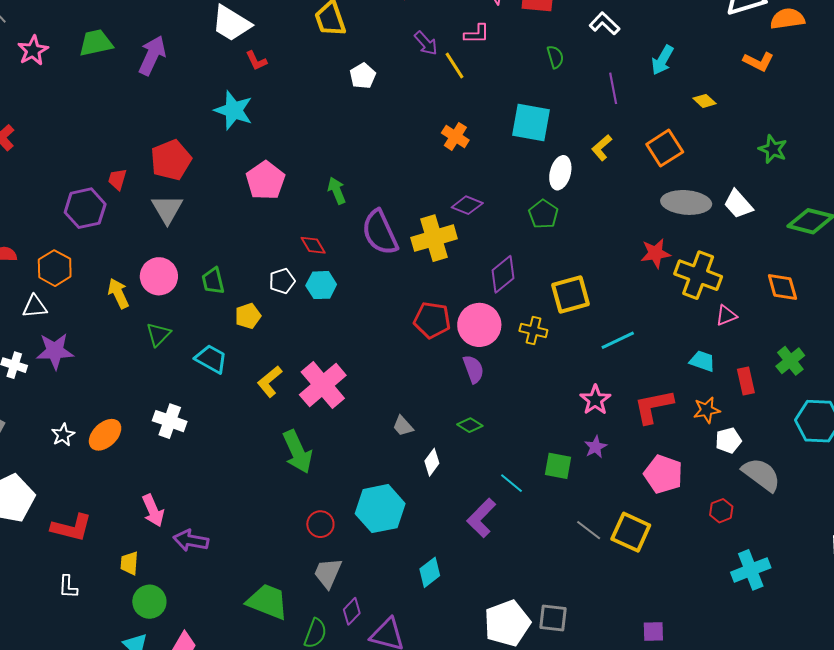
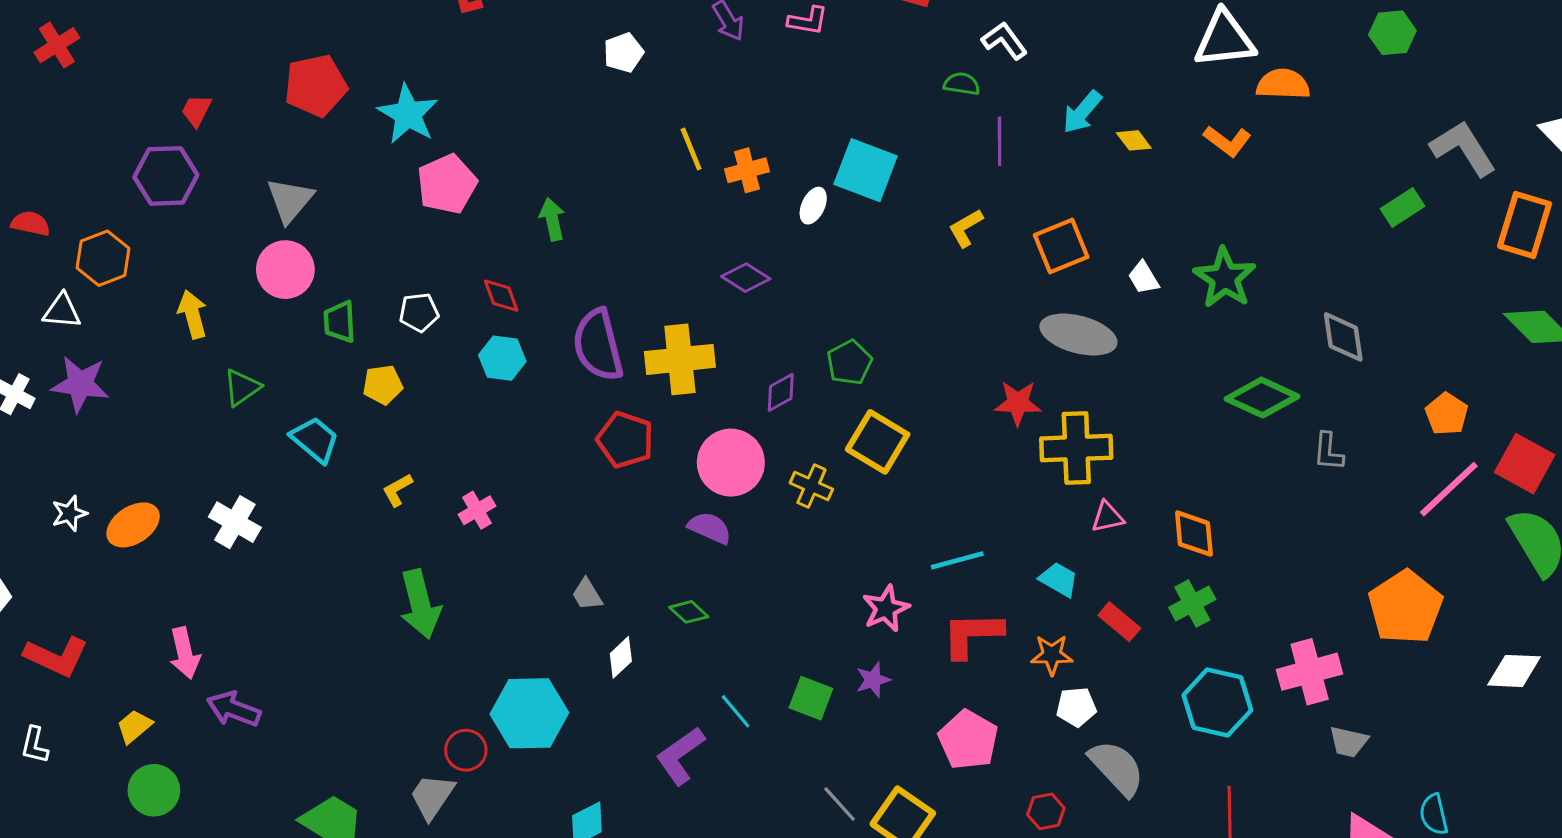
green semicircle: (555, 57) -> (962, 84), moved, turned -75
yellow line: (454, 65) -> (691, 149), moved
yellow diamond: (705, 101) -> (1134, 140), moved
cyan star: (234, 110) -> (408, 114), moved
orange cross: (455, 136) -> (747, 170), turned 32
green star: (773, 149) -> (1225, 278), size x1.4
red pentagon: (171, 160) -> (316, 86), moved
white ellipse: (560, 173) -> (813, 206), moved, size x0.7
red trapezoid: (117, 179) -> (196, 111), moved
white trapezoid: (738, 204) -> (1144, 278), moved, size x0.7
green pentagon: (543, 214) -> (849, 363), moved
purple semicircle: (380, 232) -> (598, 345), moved
yellow cross: (434, 238) -> (680, 359), moved
purple diamond: (503, 274) -> (781, 392), size x0.7
yellow cross: (698, 275) -> (1076, 448), turned -33
pink circle: (159, 276) -> (285, 270), moved
white pentagon: (282, 281) -> (419, 312), moved
orange diamond: (782, 287) -> (1194, 534), moved
yellow square: (571, 295) -> (878, 442), turned 36
red pentagon: (432, 320) -> (625, 440), moved
cyan line: (618, 340) -> (957, 560), moved
purple semicircle: (473, 369) -> (710, 528), turned -56
yellow L-shape: (270, 381) -> (397, 490), size x0.7
red rectangle: (746, 381) -> (1119, 622), turned -48
pink cross: (323, 385) -> (477, 510), size x0.5
red circle: (320, 524) -> (466, 750), moved
yellow trapezoid: (129, 563) -> (134, 726), turned 35

